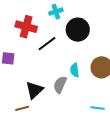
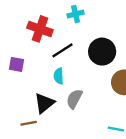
black circle: (78, 30) -> (102, 52), moved
cyan semicircle: (75, 70) -> (59, 76), moved

